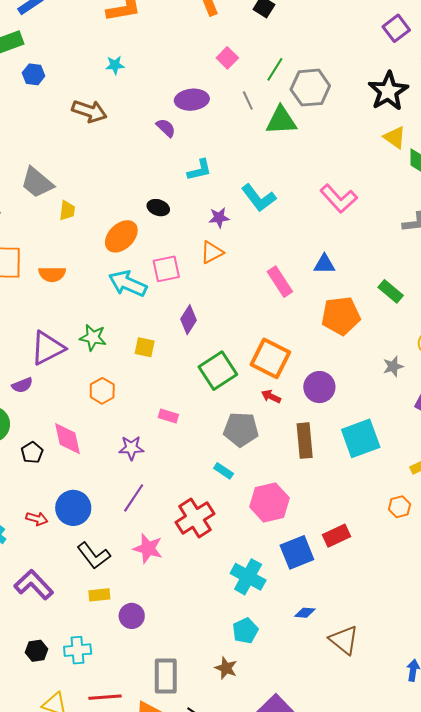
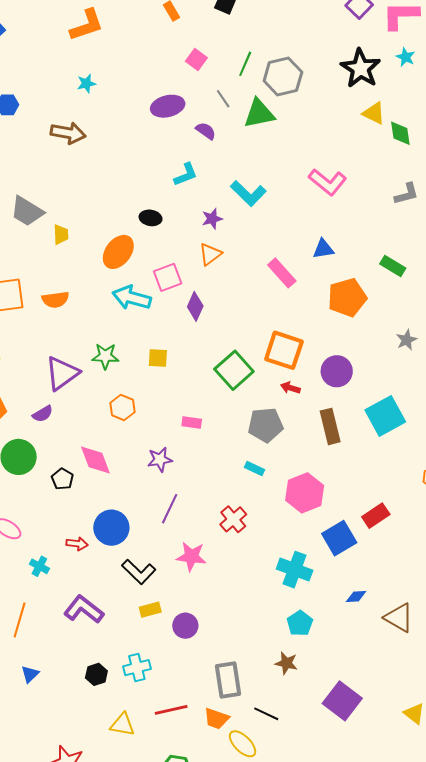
purple semicircle: (166, 128) -> (206, 131), moved
purple diamond: (189, 320) -> (195, 306), moved
red cross: (195, 518) -> (233, 519), size x0.7

